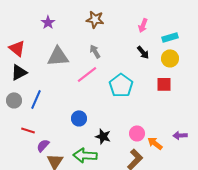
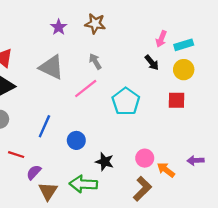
purple star: (48, 22) -> (59, 27), moved
pink arrow: (143, 25) -> (161, 39), moved
gray triangle: (58, 56) -> (52, 67), turned 30
blue line: (36, 99) -> (44, 126), moved

